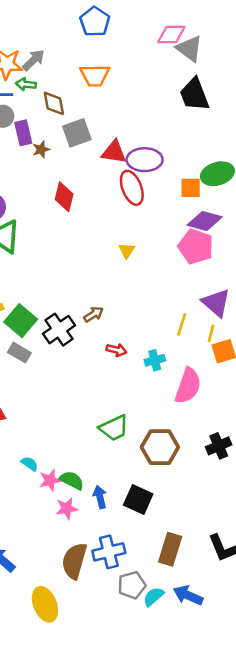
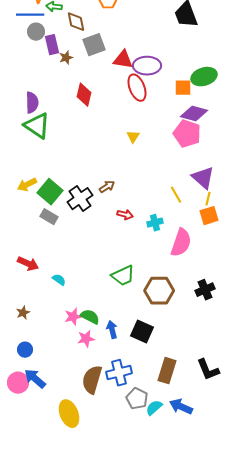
yellow line: (182, 324) -> (176, 195), turned -48
yellow line: (211, 333) -> (208, 199), moved
cyan semicircle: (30, 464) -> (59, 280), moved
gray pentagon: (132, 585) -> (137, 399), turned -30

